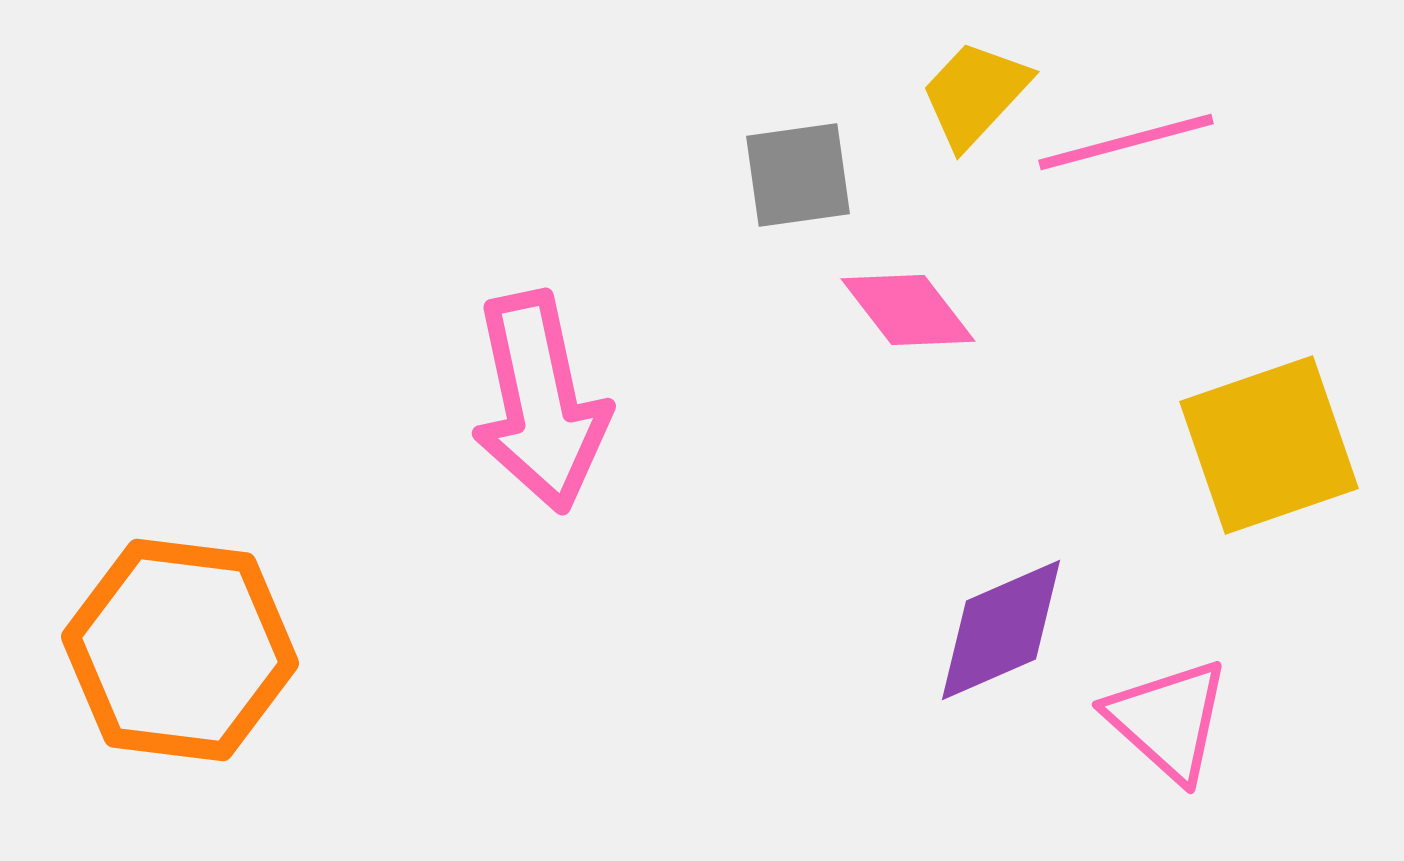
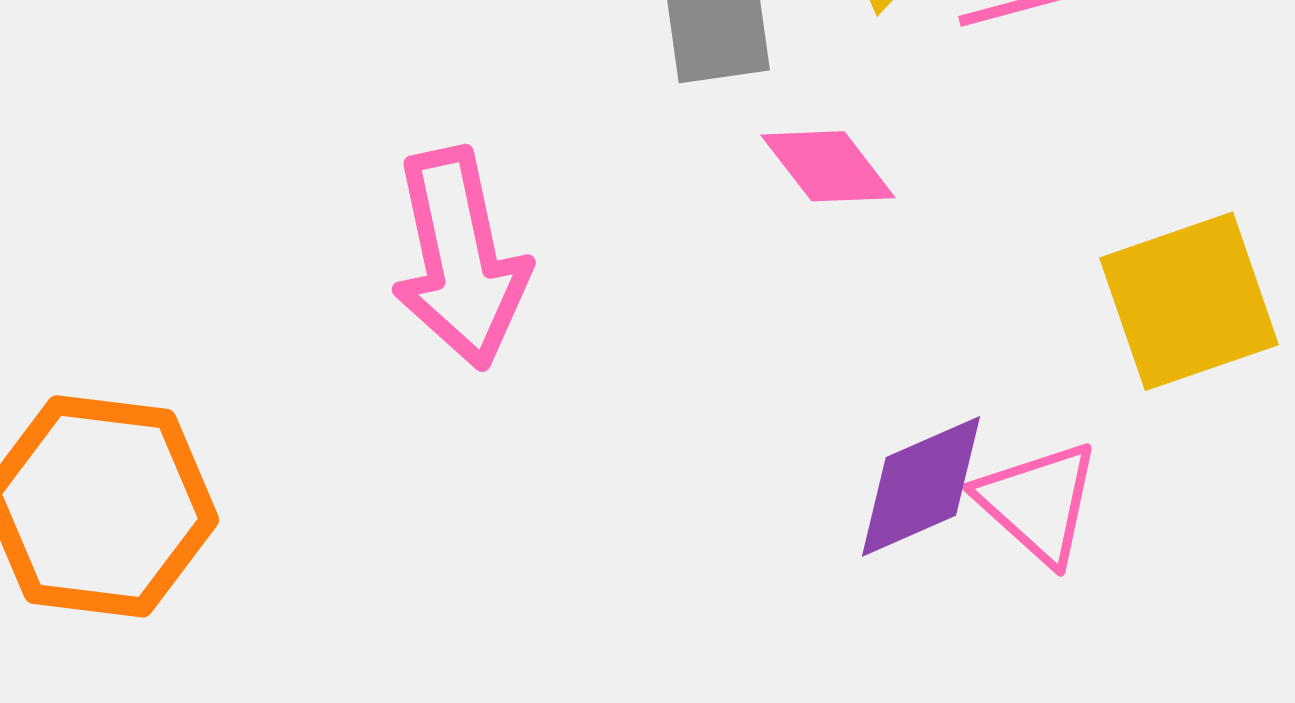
pink triangle: (1168, 720) -> (1038, 502), moved

